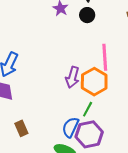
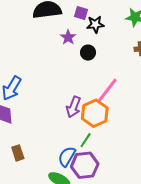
black circle: (87, 15) -> (88, 53), moved
pink line: (105, 57) -> (108, 90), turned 36

